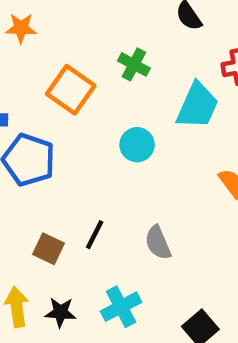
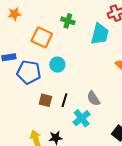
cyan circle: (137, 145) -> (57, 65), moved
brown square: (49, 249) -> (45, 100), moved
cyan cross: (121, 307) -> (82, 118), moved

